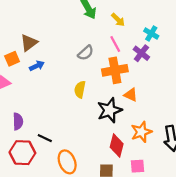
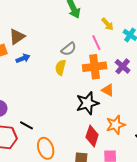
yellow arrow: (118, 20) -> (107, 24), moved
purple cross: (141, 53) -> (123, 66), moved
yellow semicircle: (80, 89) -> (61, 67), moved

